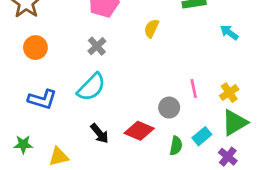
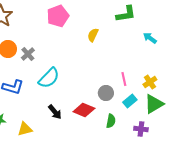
gray cross: (97, 46) -> (28, 54), moved
cyan rectangle: (202, 136) -> (130, 101), moved
purple cross: (228, 157) -> (141, 129), moved, turned -32

